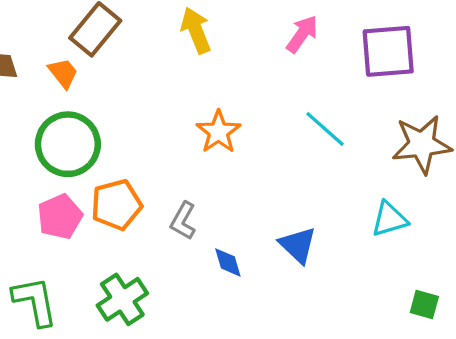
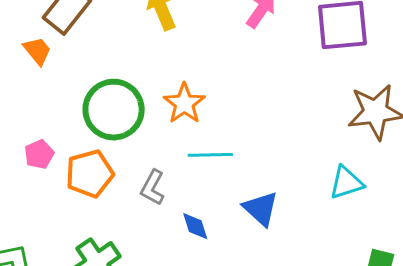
cyan line: (325, 129) -> (210, 155), moved, turned -42
green circle: (68, 144) -> (114, 110), moved
pink pentagon: (60, 217) -> (39, 154), moved, size x0.7

